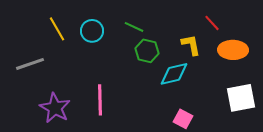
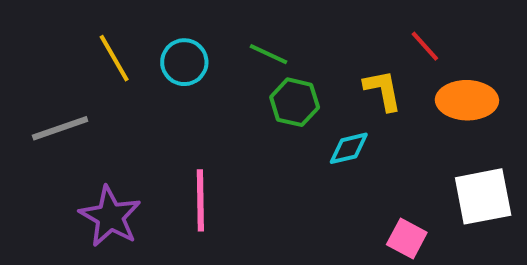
cyan diamond: (174, 74) -> (349, 148), size x0.7
pink square: (183, 119) -> (407, 239), moved

